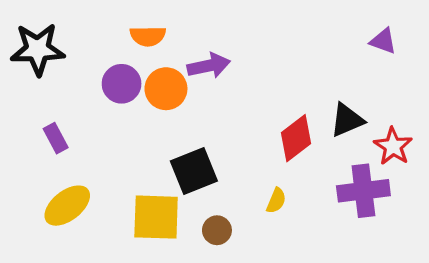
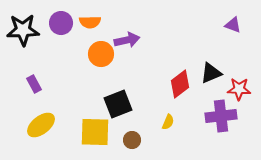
purple circle: (122, 84) -> (61, 23), moved
red star: (393, 146) -> (239, 89), turned -30

